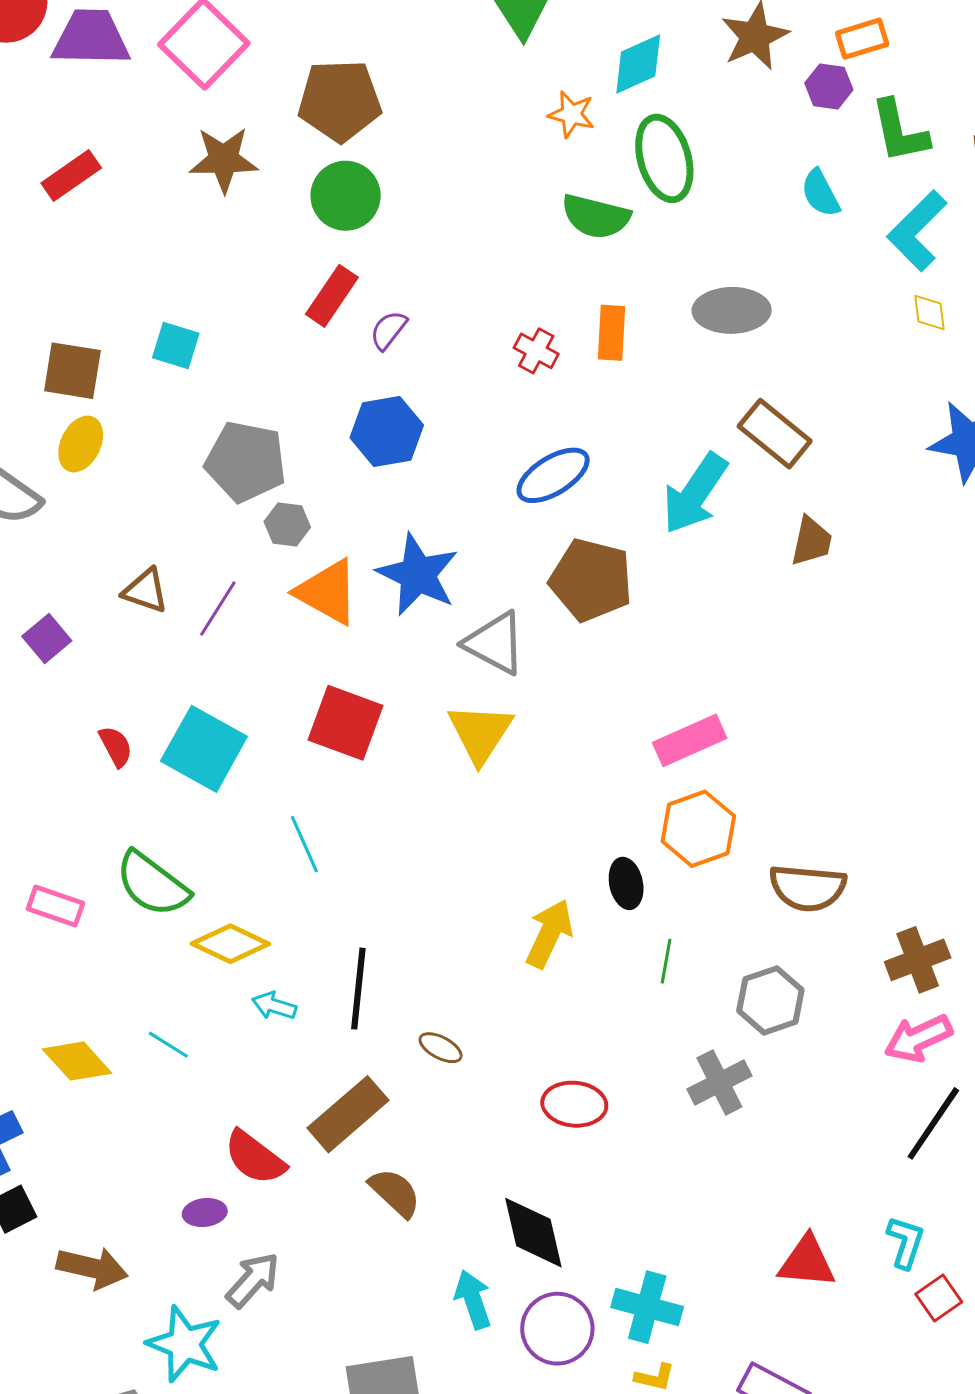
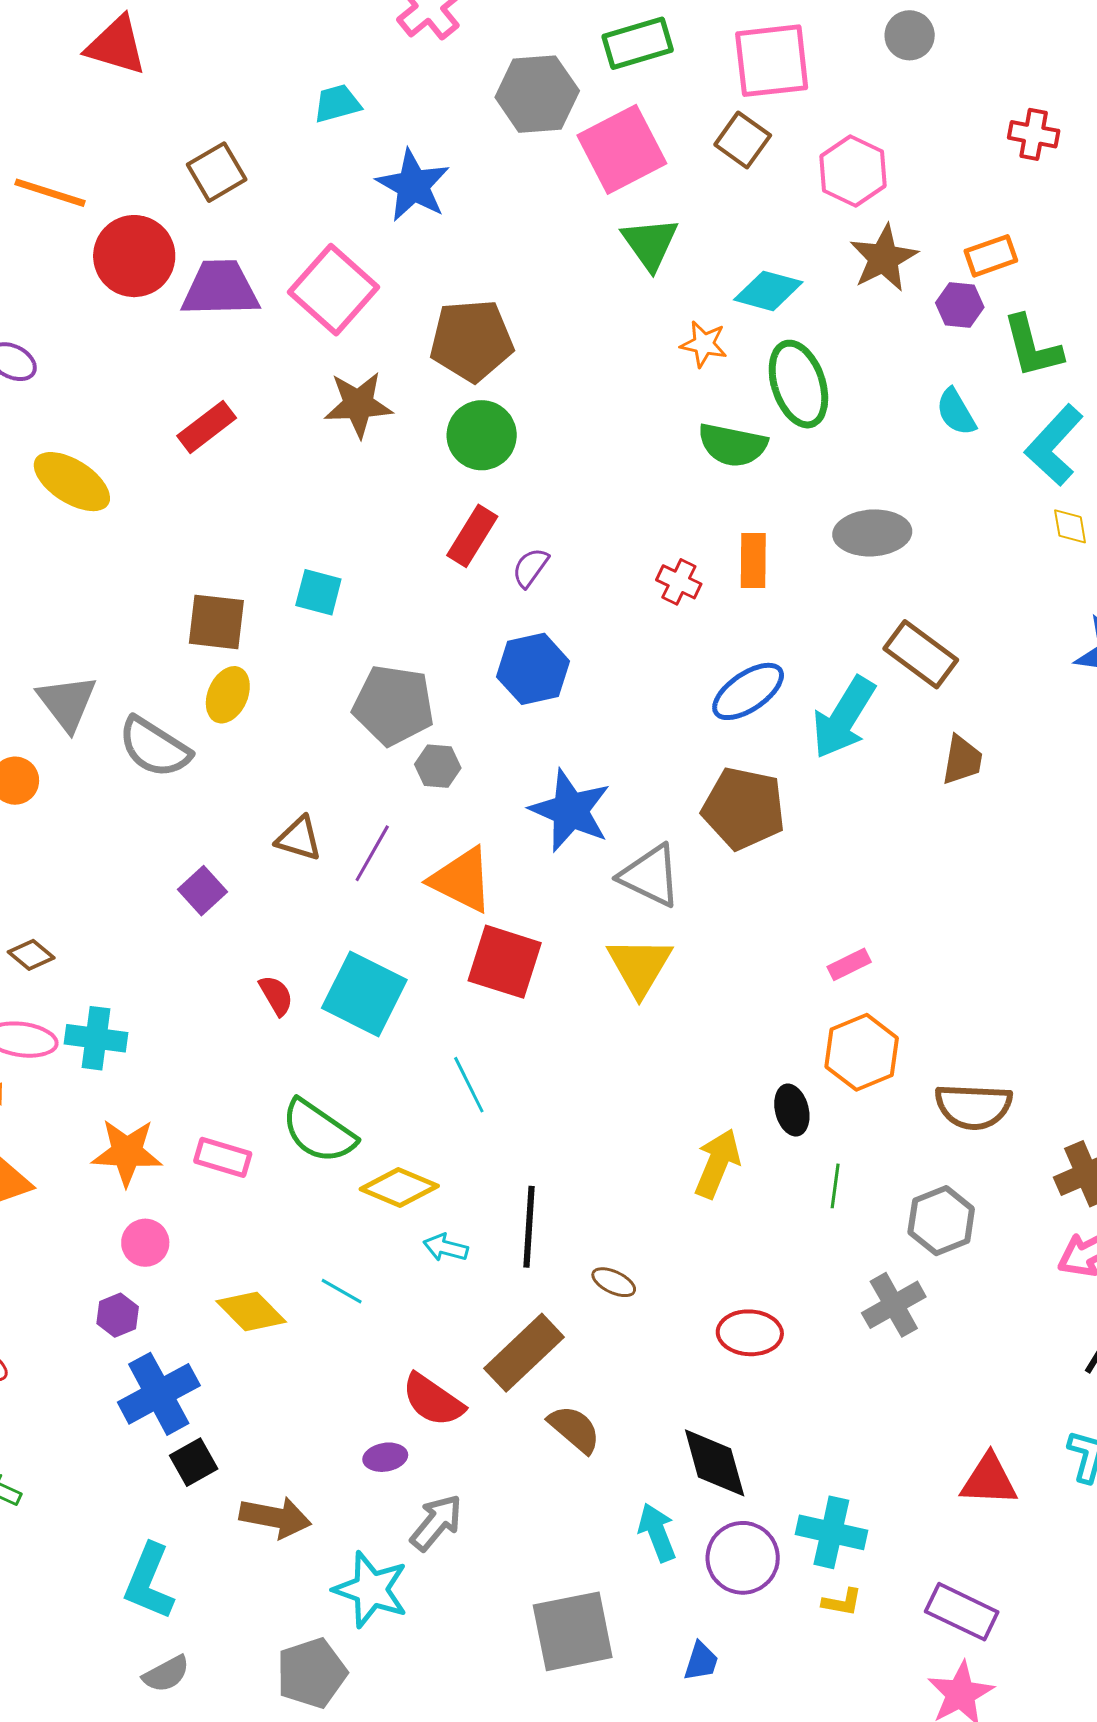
cyan diamond: (638, 64) -> (768, 291), turned 42
blue ellipse: (553, 475) -> (748, 691), moved
orange triangle: (327, 592) -> (462, 880), moved
pink rectangle: (690, 740) -> (849, 964), size x0.6

